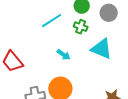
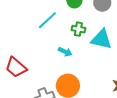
green cross: (81, 27) -> (78, 29), moved

